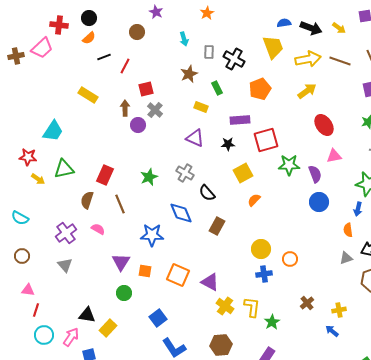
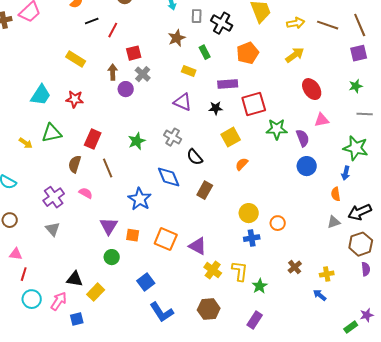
yellow arrow: (308, 59) -> (296, 23), size x0.7
red star: (28, 157) -> (75, 99), moved
blue star: (152, 235) -> (140, 199), turned 30

